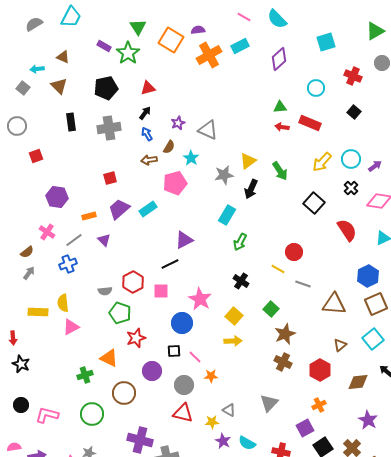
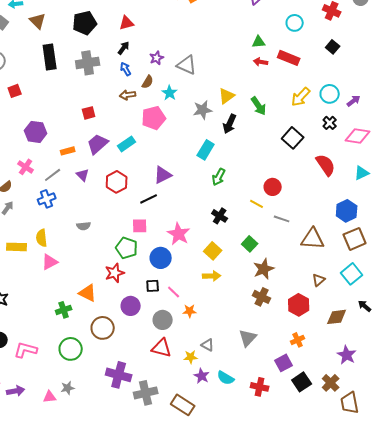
black rectangle: (71, 122) -> (50, 57), size x1.4
red hexagon: (133, 282) -> (117, 182), moved
green pentagon: (120, 313) -> (127, 248), moved

